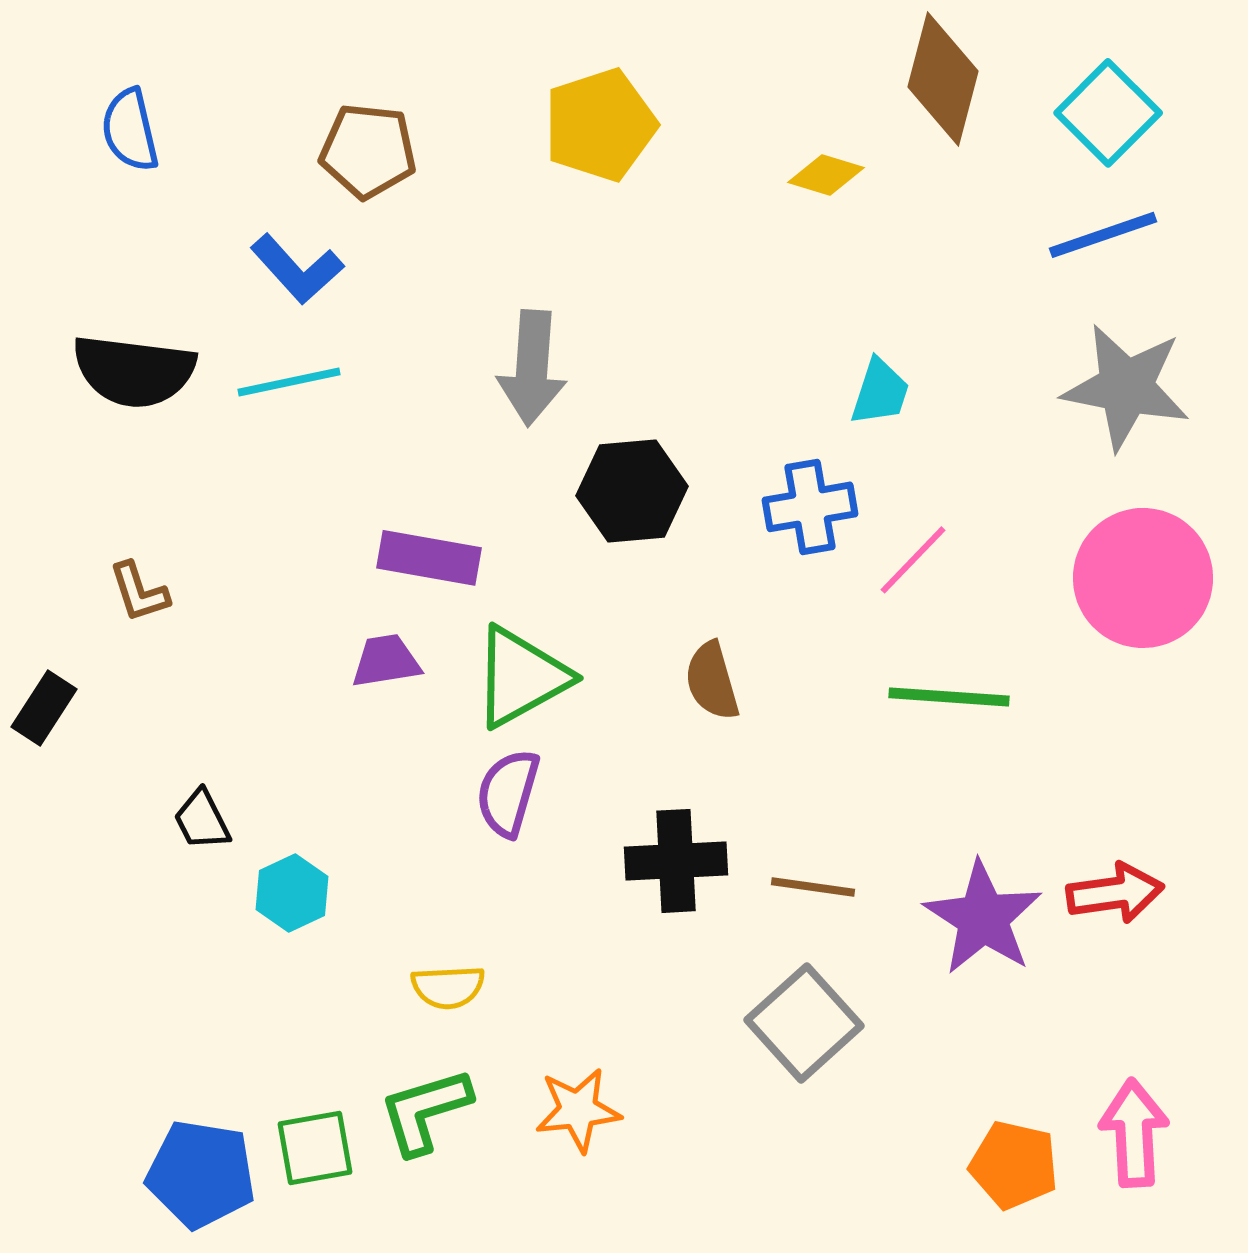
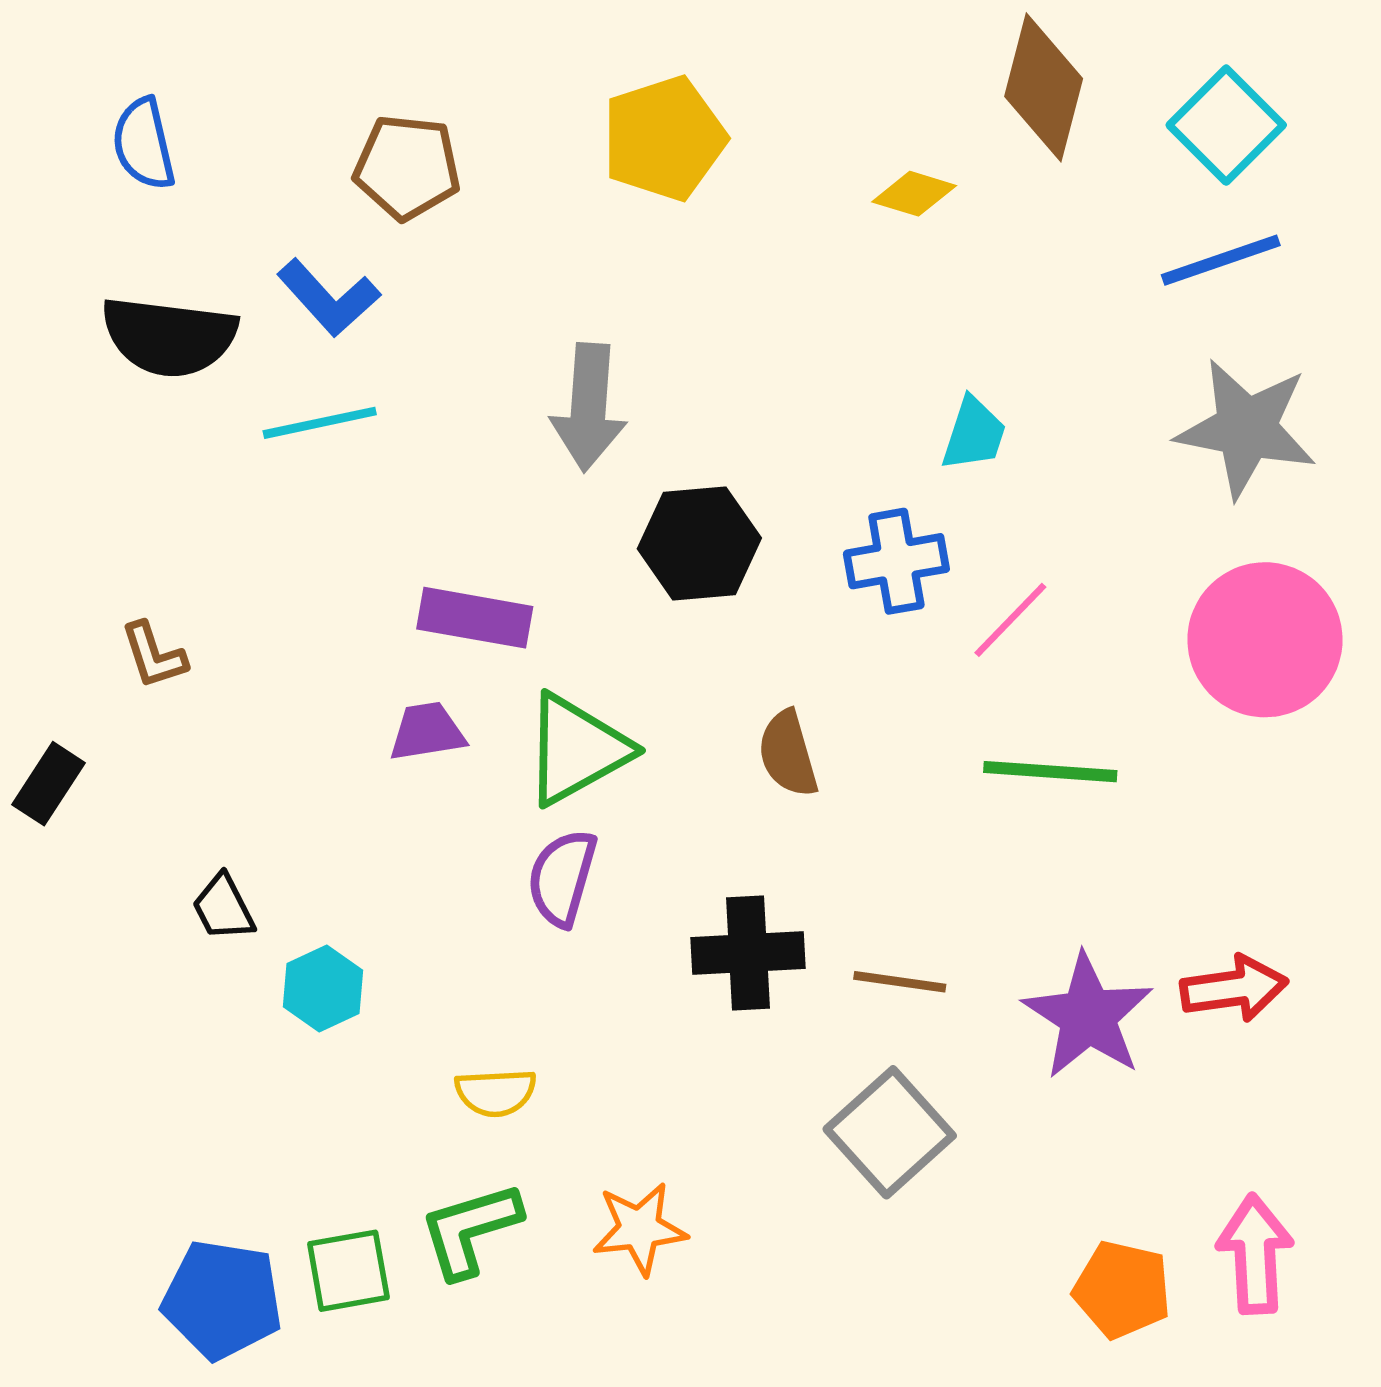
black semicircle: (134, 371) -> (169, 337), moved

